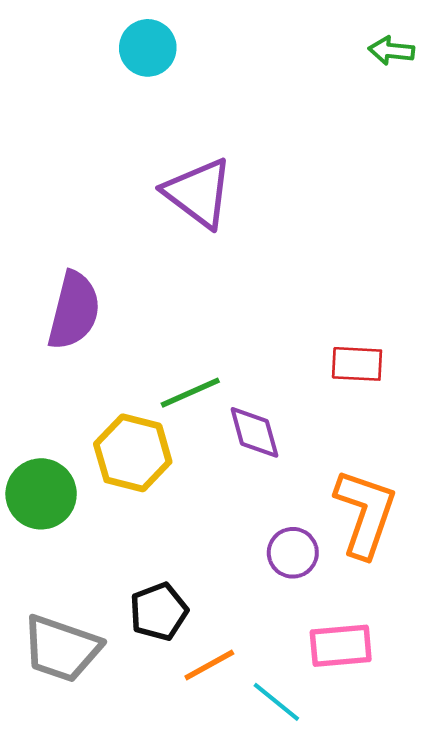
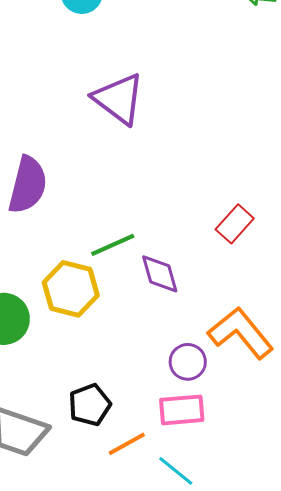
red rectangle: (357, 364) -> (235, 224), turned -51
orange L-shape: (365, 513) -> (241, 333), turned -58
pink rectangle: (341, 646) -> (182, 410), moved

